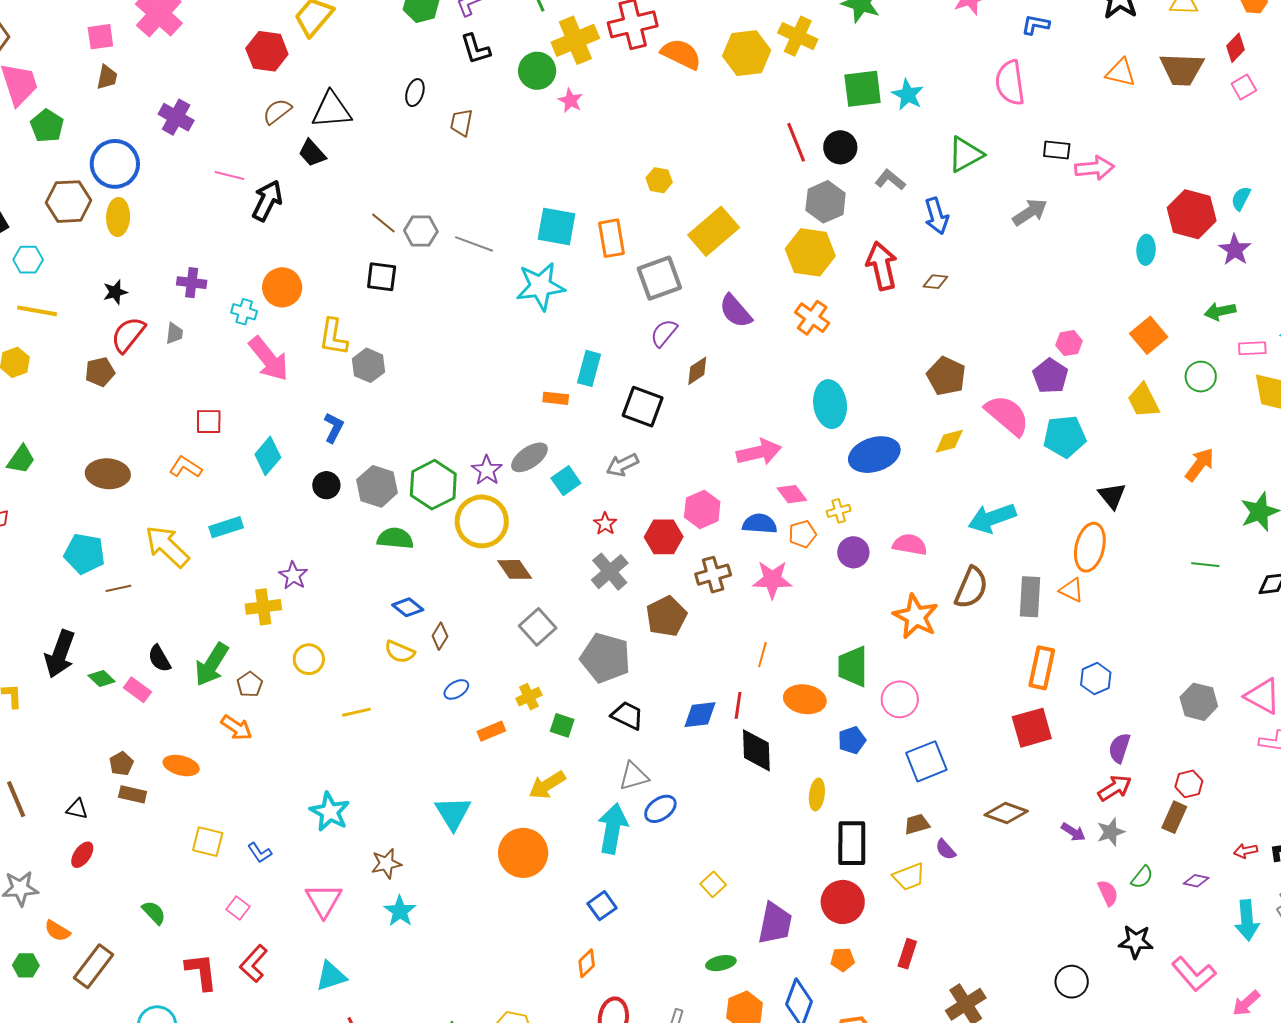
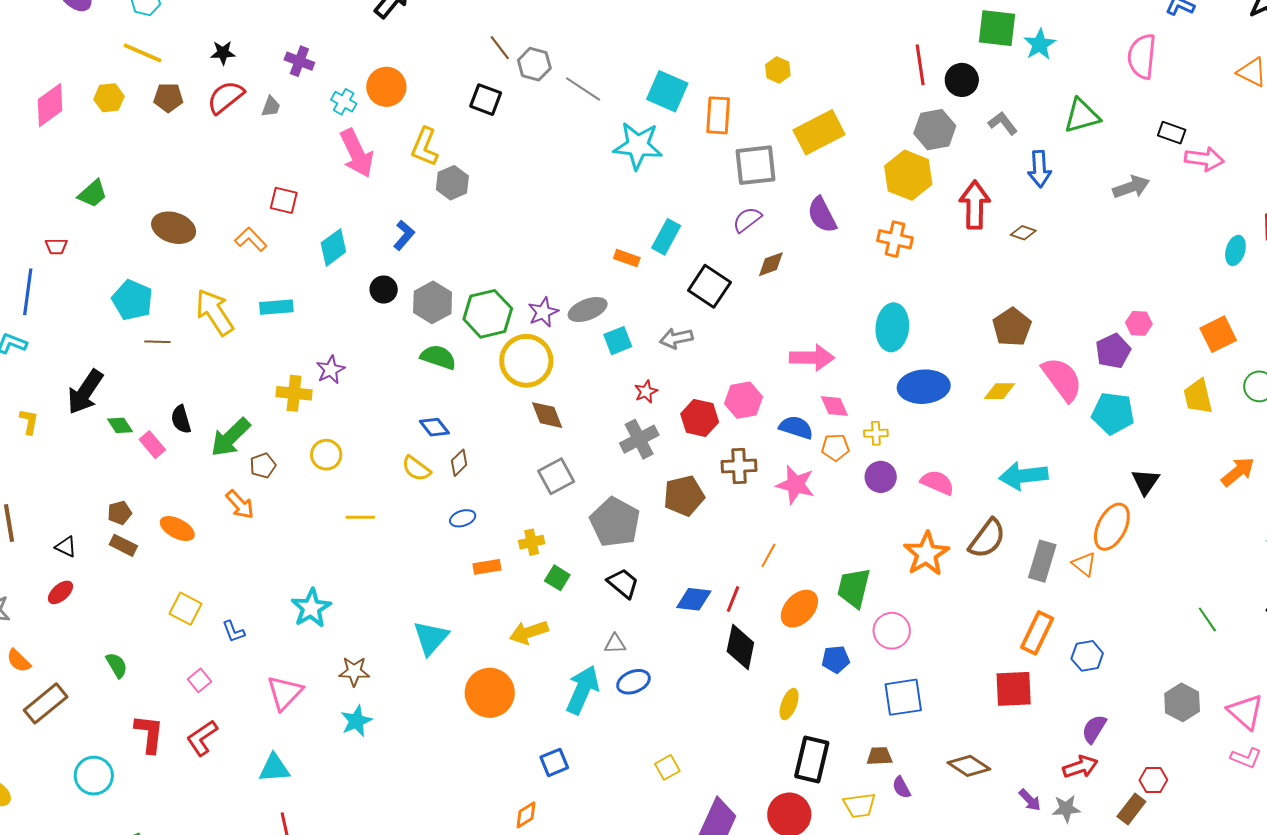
orange cross: (812, 318) -> (895, 239), turned -36
brown pentagon: (100, 372) -> (168, 98), moved
green line: (1205, 565) -> (1207, 619), moved, turned 36
orange ellipse: (805, 699) -> (799, 609), turned -69
gray triangle: (634, 776) -> (615, 644), size x0.7

